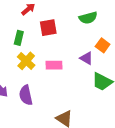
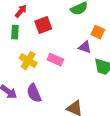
green rectangle: (19, 38) -> (15, 32), moved
pink rectangle: (54, 65) -> (55, 60), turned 35

